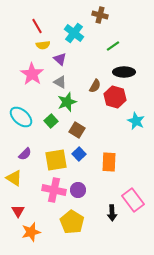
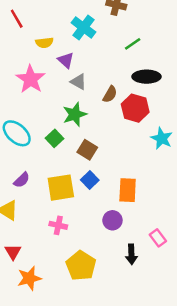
red line: (37, 26) -> (17, 19), moved
gray triangle: (60, 82) -> (78, 82), moved
pink cross: (54, 190) -> (58, 225), size x0.6
purple circle: (78, 190) -> (112, 220), moved
pink rectangle: (133, 200) -> (158, 238), size x0.6

